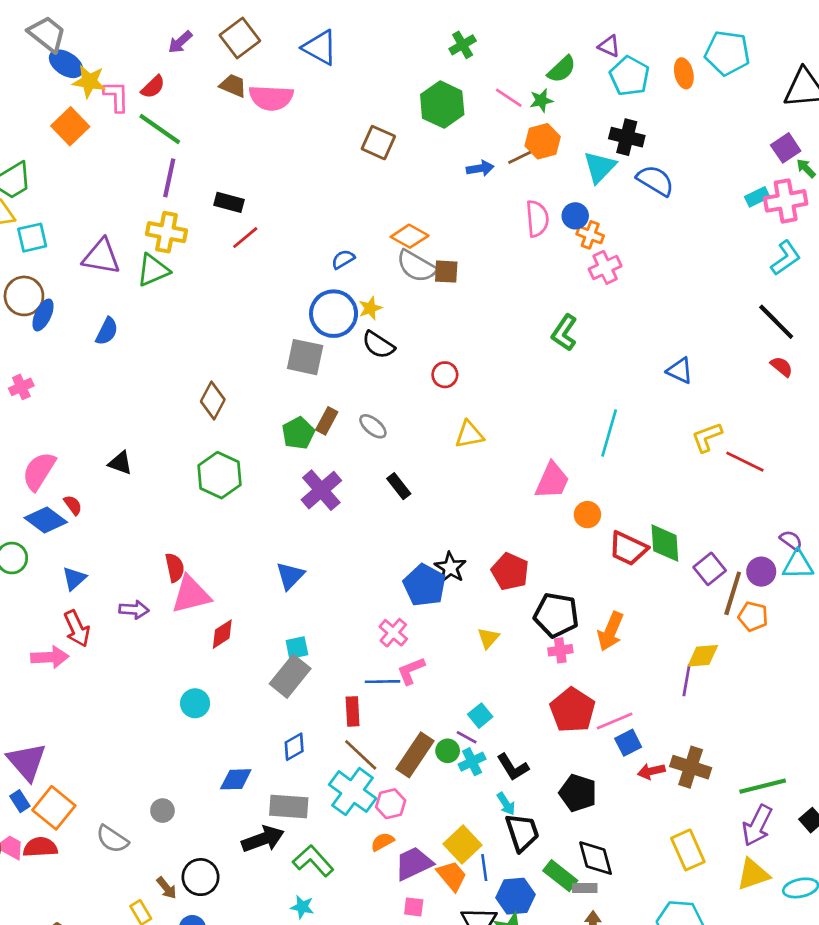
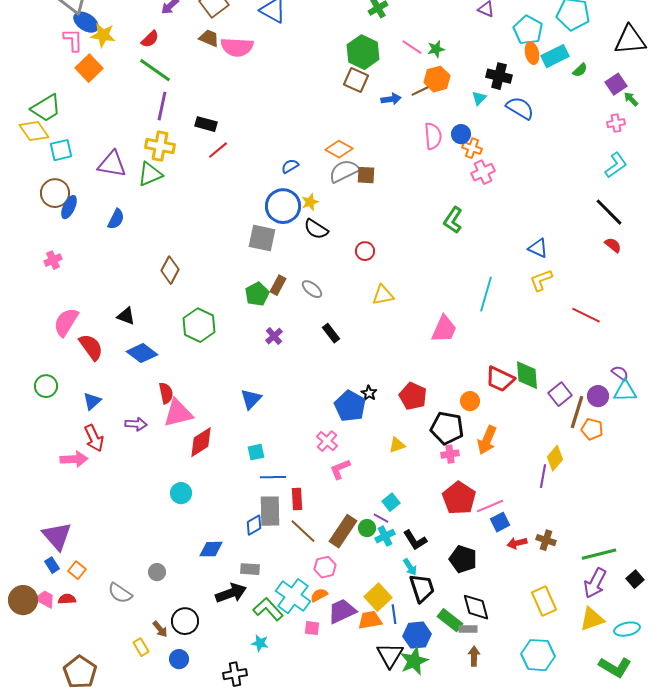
green semicircle: (562, 69) -> (580, 70), moved, size x0.7
orange ellipse: (684, 73) -> (532, 53), moved
cyan pentagon: (630, 76) -> (528, 30), moved
pink L-shape: (116, 96) -> (73, 40), moved
brown square: (378, 143) -> (356, 80), moved
cyan triangle: (600, 167) -> (479, 98), size x0.6
cyan rectangle: (757, 197) -> (555, 56), moved, size x1.5
pink cross: (786, 201) -> (616, 123), size x0.6
gray semicircle: (416, 266) -> (344, 171), turned 124
brown diamond: (213, 401) -> (170, 270), moved
yellow L-shape: (707, 437) -> (541, 280), moved
purple cross: (321, 490) -> (274, 336), size x0.6
red semicircle: (73, 505) -> (91, 347), size x1.8
orange circle: (587, 515) -> (470, 401), moved
blue diamond: (46, 520) -> (142, 353), moved
black star: (450, 568) -> (369, 393), size x0.7
red diamond: (222, 634) -> (201, 442), size x1.4
yellow triangle: (488, 638) -> (397, 445), turned 30
yellow diamond: (703, 656) -> (555, 458), turned -45
gray rectangle: (290, 676) -> (270, 511), moved, turned -40
blue line: (382, 682) -> (273, 477), moved
brown cross: (691, 767) -> (546, 540), size x0.7
cyan cross: (353, 792) -> (293, 596), moved
gray rectangle: (289, 806) -> (250, 569), size x0.7
orange square: (54, 808) -> (77, 570), size x0.6
red semicircle: (40, 847) -> (67, 599), size x0.7
orange trapezoid: (452, 876) -> (370, 620), turned -60
pink square: (414, 907) -> (312, 628), moved

